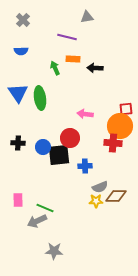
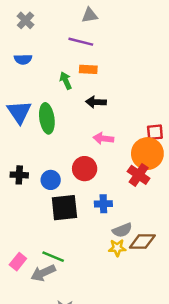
gray triangle: (87, 17) -> (90, 15), moved
black arrow: (95, 68) -> (96, 102), moved
red cross: (113, 143) -> (139, 175), turned 30
black square: (59, 155) -> (64, 208), moved
pink rectangle: (18, 200) -> (18, 262), moved, turned 40

